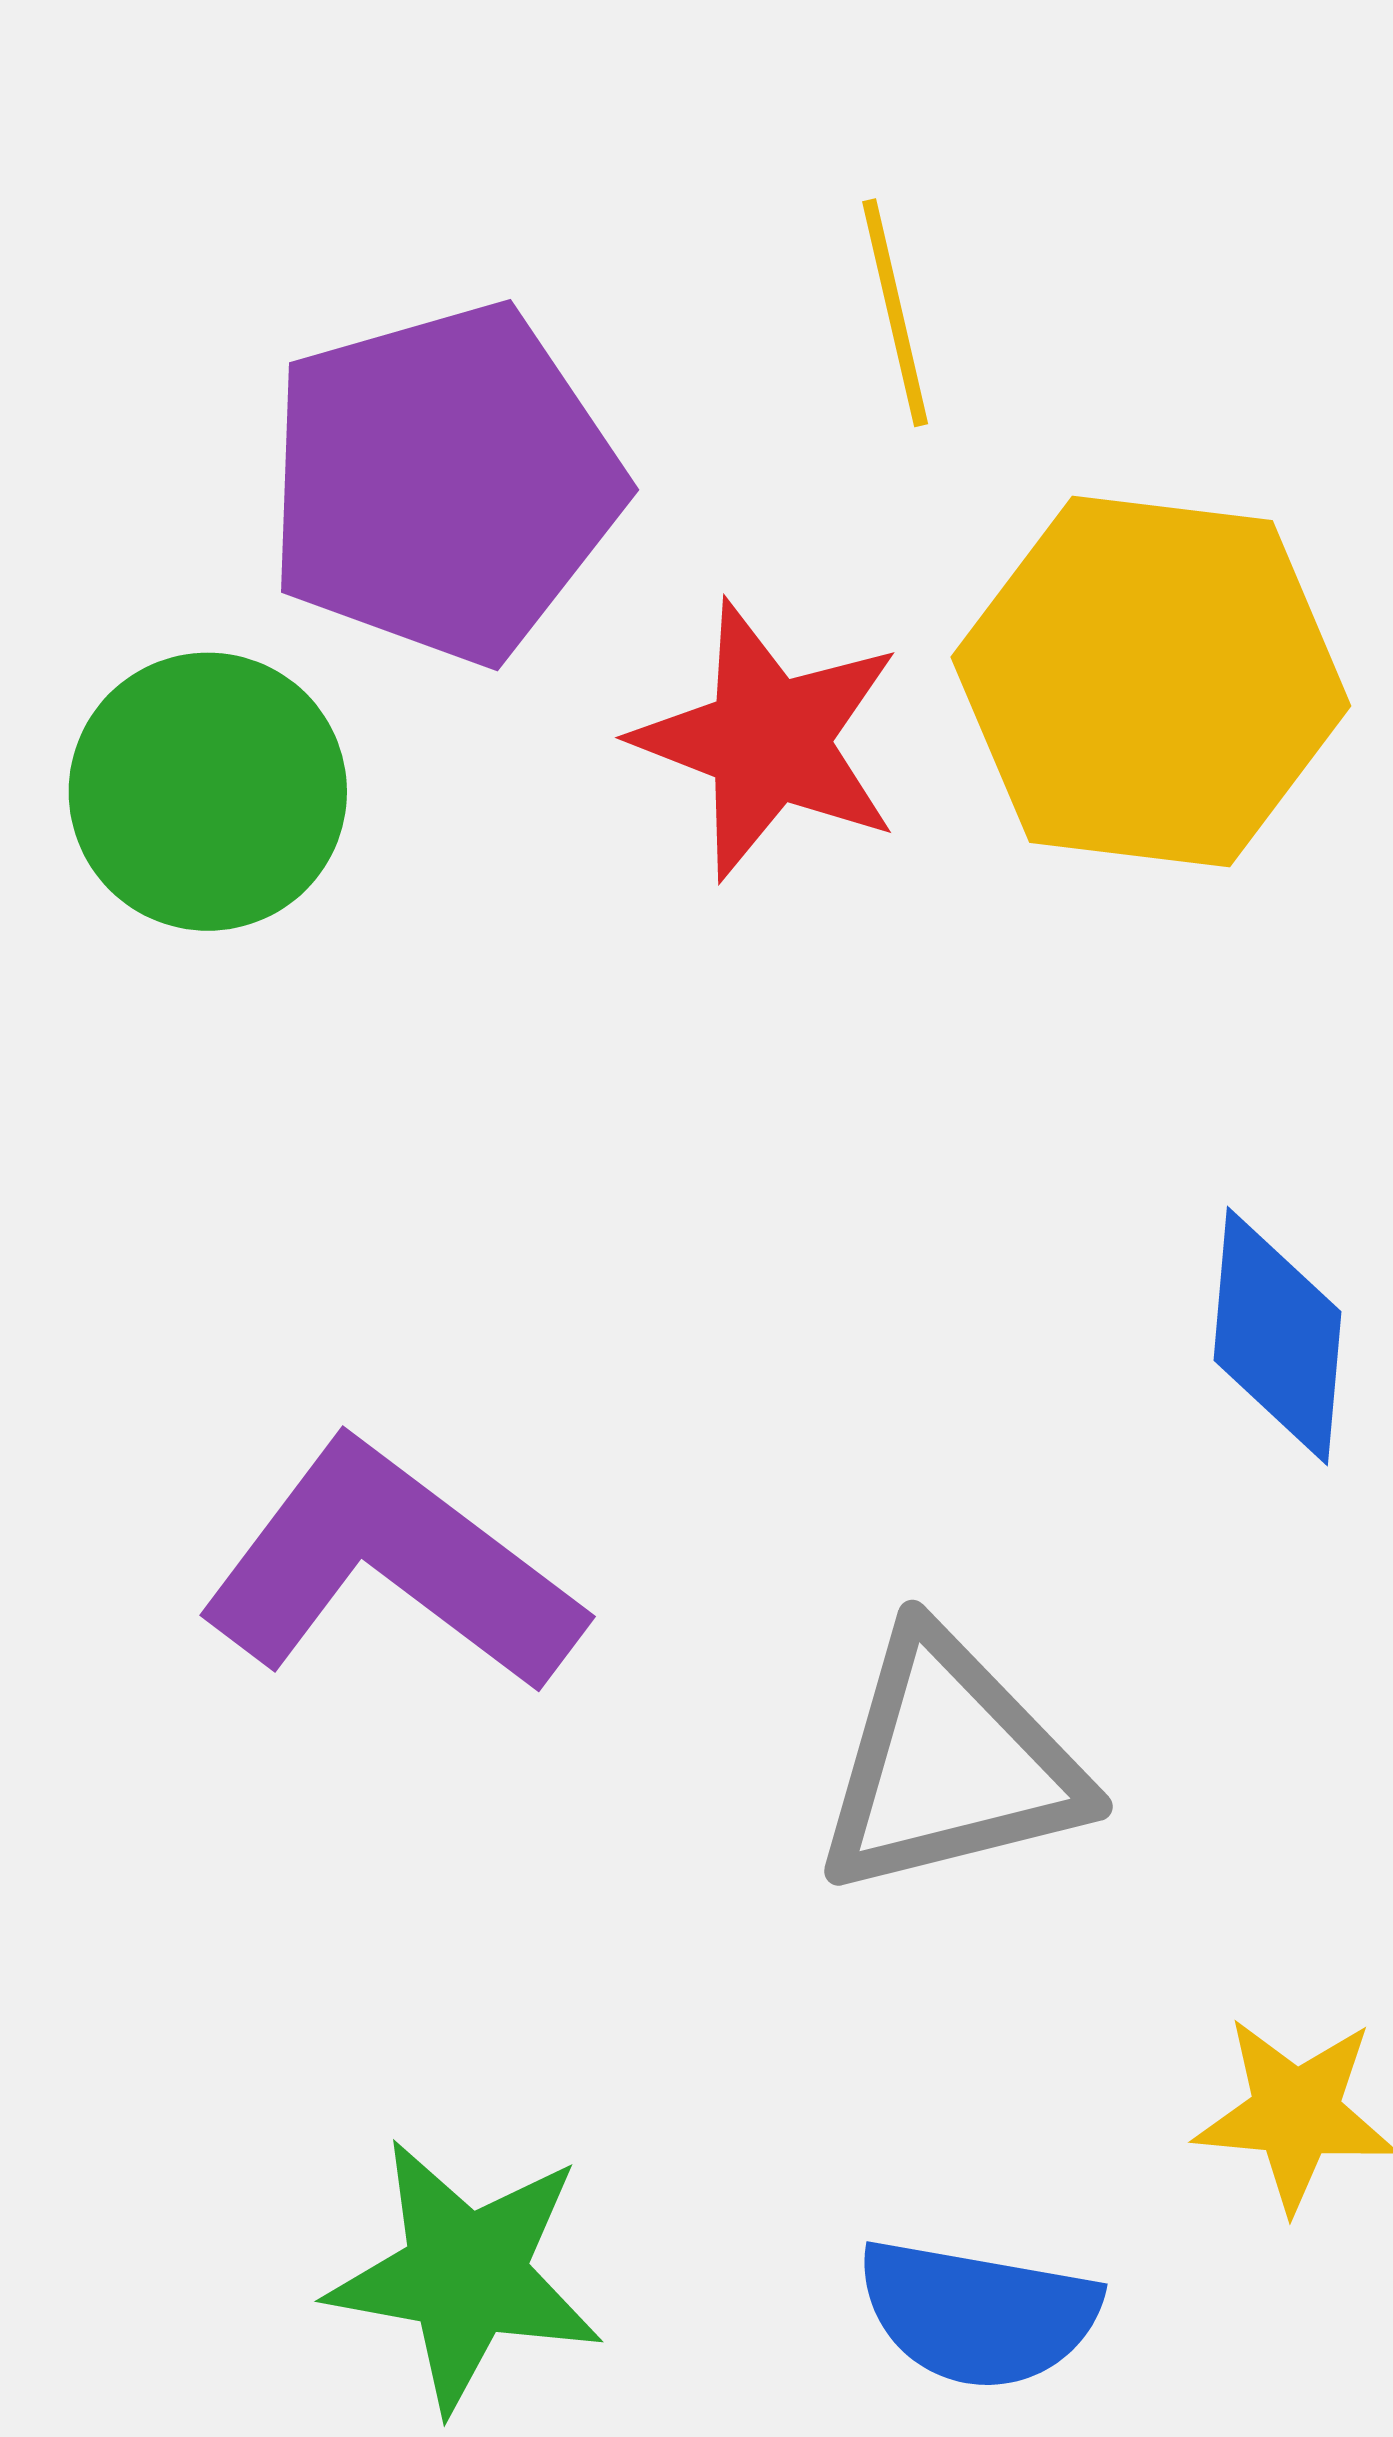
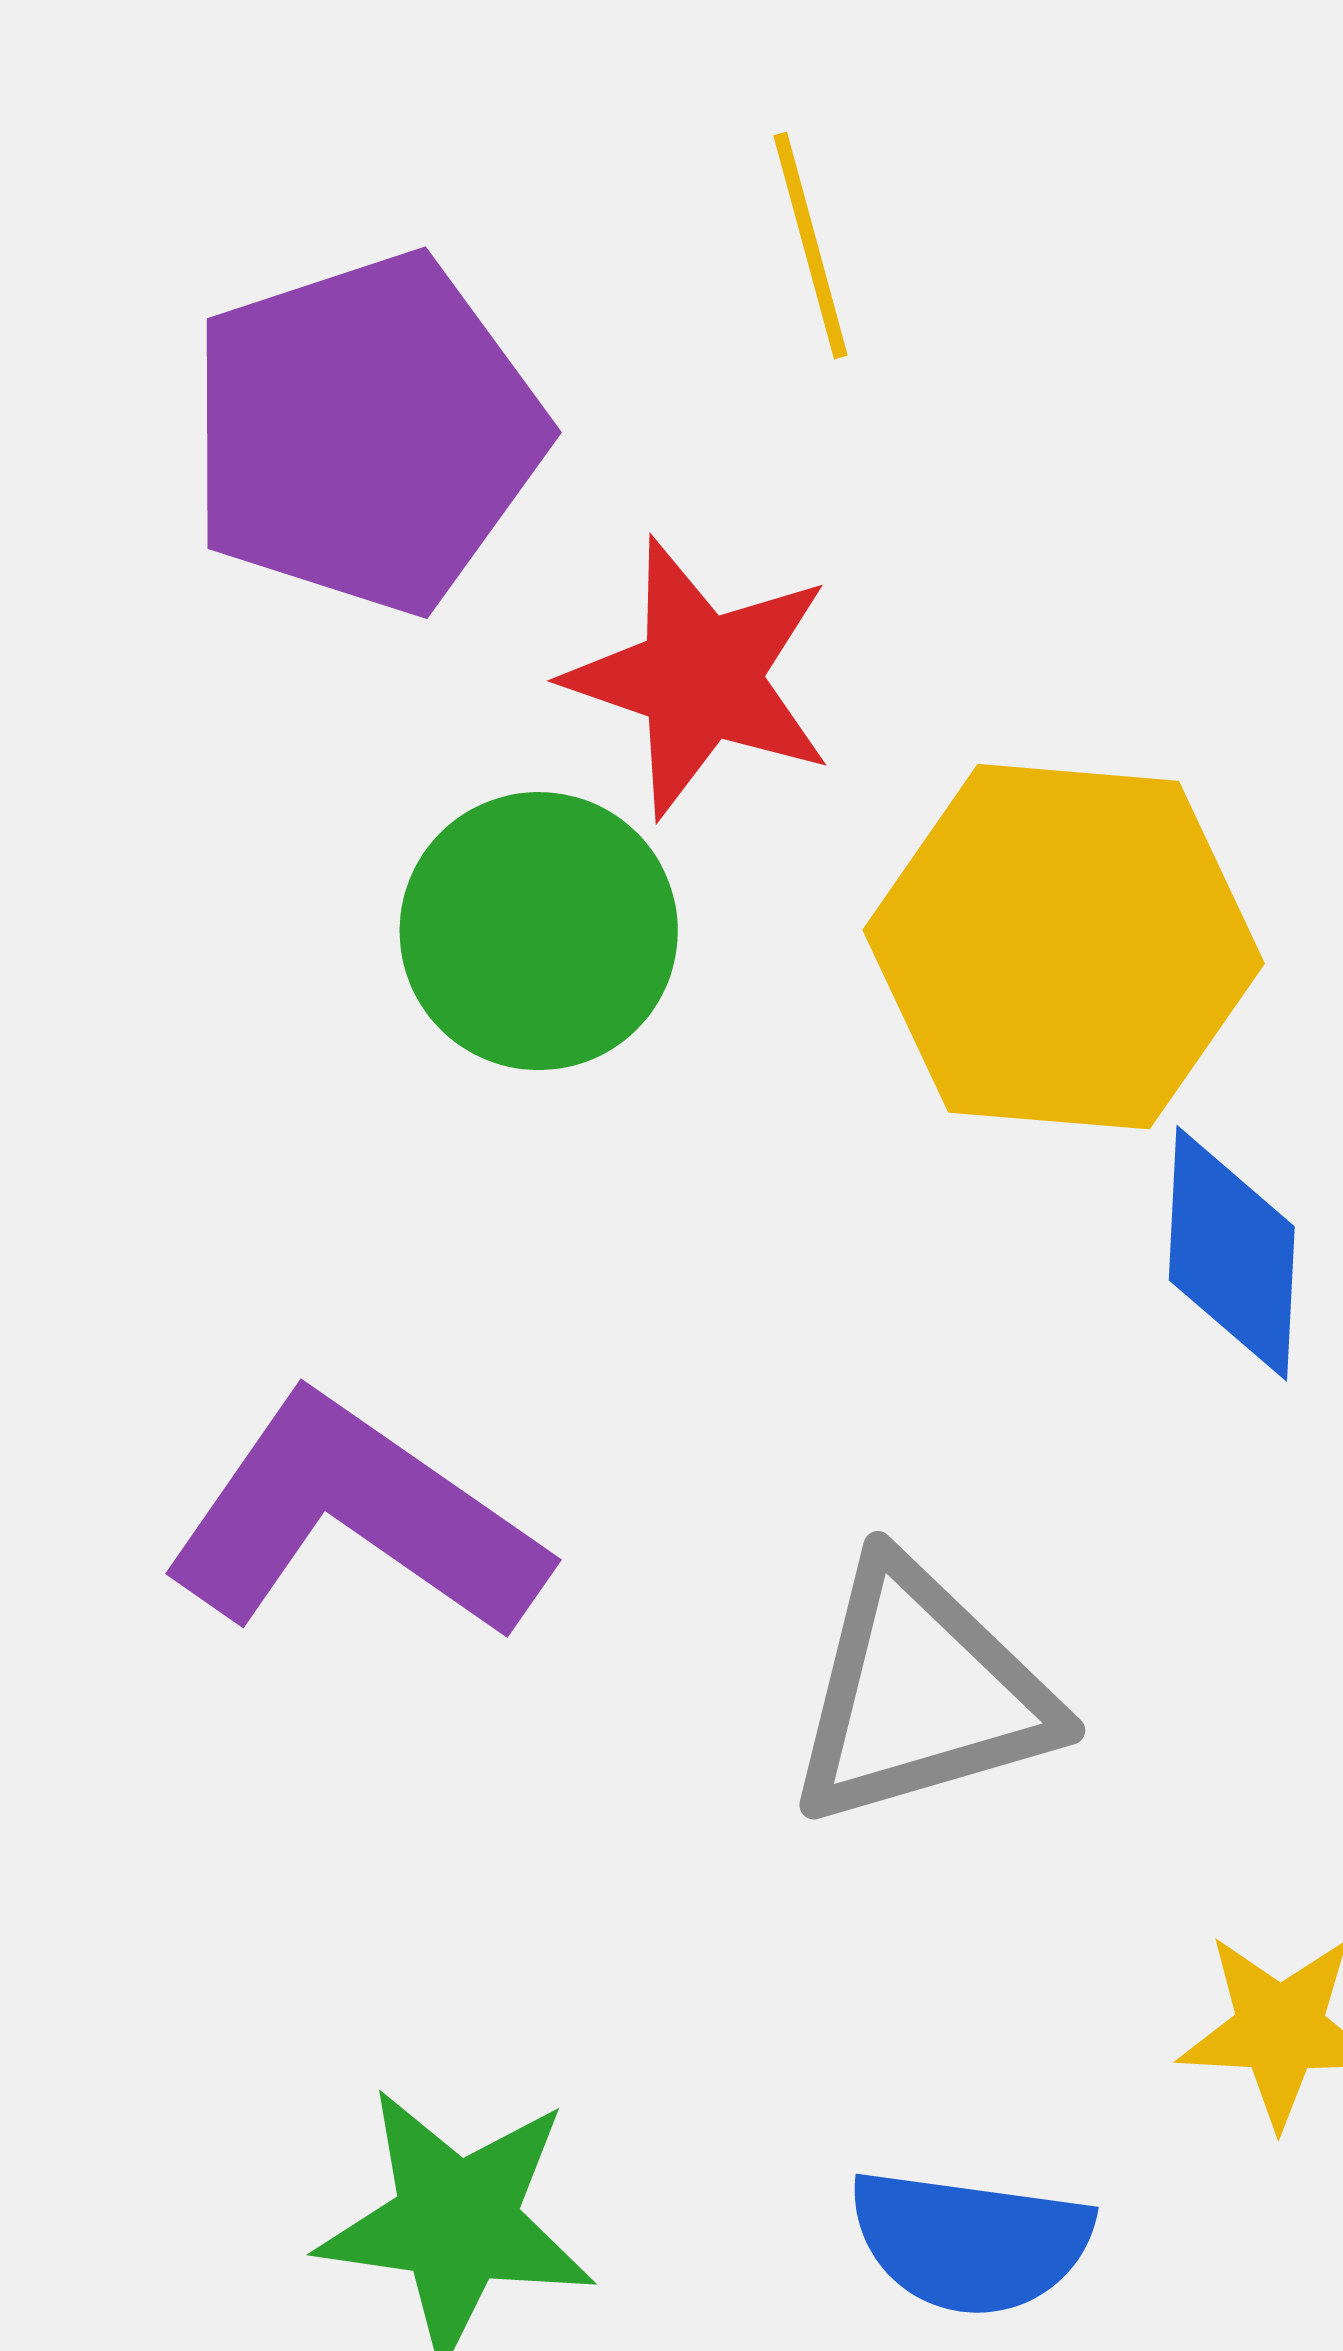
yellow hexagon: (1151, 681) -> (1064, 947), moved
green circle: (208, 792) -> (539, 931), moved

